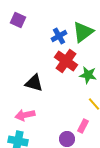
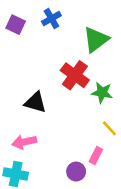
blue cross: (59, 36) -> (51, 19), moved

